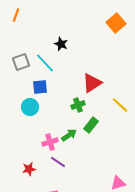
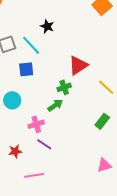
cyan circle: (30, 107) -> (12, 100), moved
green rectangle: (91, 125) -> (102, 121), moved
green arrow: (69, 135) -> (55, 105), moved

